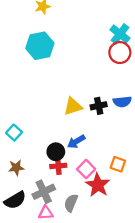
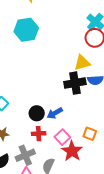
yellow triangle: (73, 106) -> (82, 63), moved
black cross: (99, 106) -> (75, 83), size x1.5
black circle: (56, 152) -> (37, 113), moved

